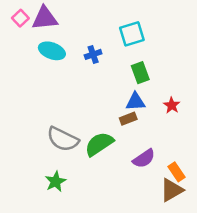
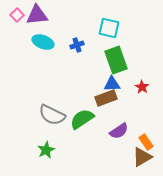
cyan square: (132, 34) -> (109, 28), turned 30
green rectangle: (140, 73) -> (116, 60), size x1.5
brown rectangle: (128, 119) -> (106, 98), size x1.5

